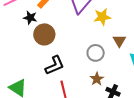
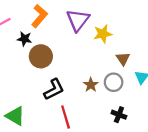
gray circle: (96, 53) -> (114, 82), moved
brown star: (97, 79) -> (91, 85), moved

